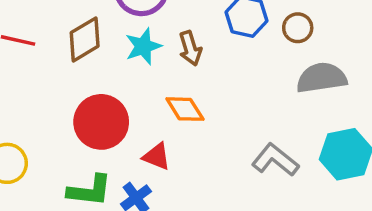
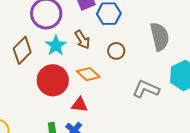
brown circle: (298, 28) -> (116, 51), moved
gray semicircle: (322, 78) -> (160, 37), turned 100
red circle: (101, 122) -> (53, 80), moved

